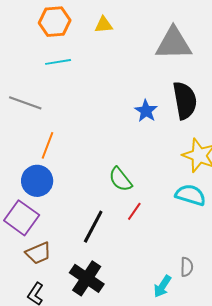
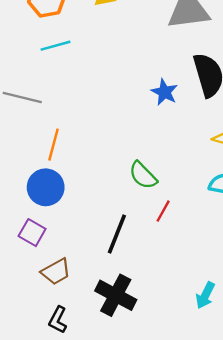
purple square: (22, 218) -> (32, 233), size x0.7

